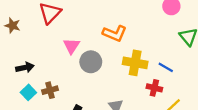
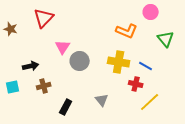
orange L-shape: (115, 33) -> (127, 31), moved
black arrow: (25, 67) -> (31, 66), moved
cyan square: (28, 92) -> (13, 87), moved, turned 32

